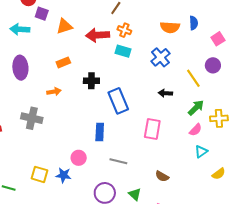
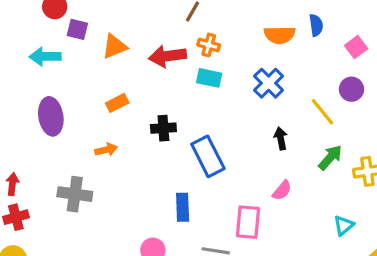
black arrow: (165, 93) -> (281, 139), turned 80
pink rectangle: (152, 129) -> (248, 222), moved
pink semicircle: (196, 130) -> (282, 190), moved

